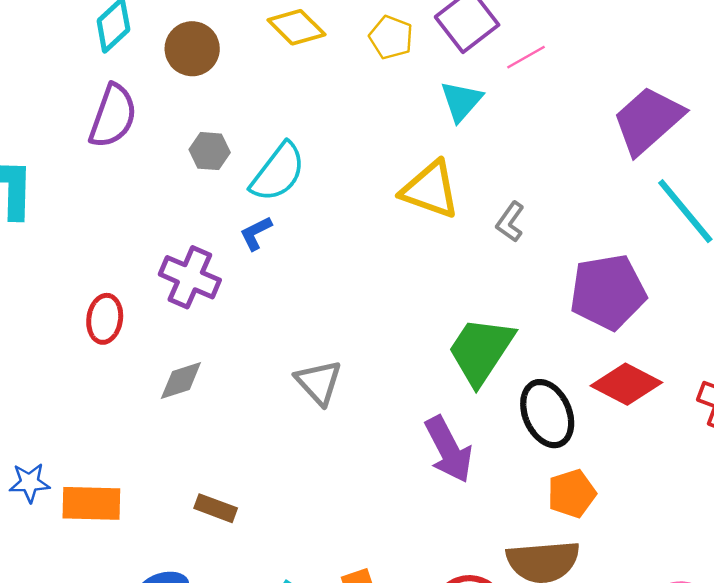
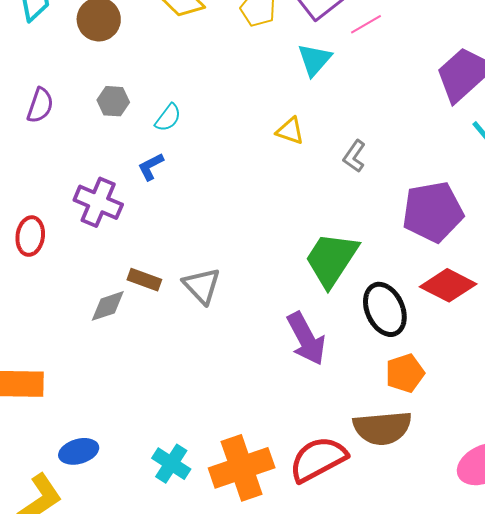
purple semicircle: (113, 116) -> (40, 105), moved, size x0.7
cyan semicircle: (278, 172) -> (168, 118), size x0.6
yellow triangle: (430, 190) -> (290, 131), size x0.6
gray diamond: (181, 380) -> (108, 306), moved
brown rectangle: (216, 508) -> (144, 280), moved

